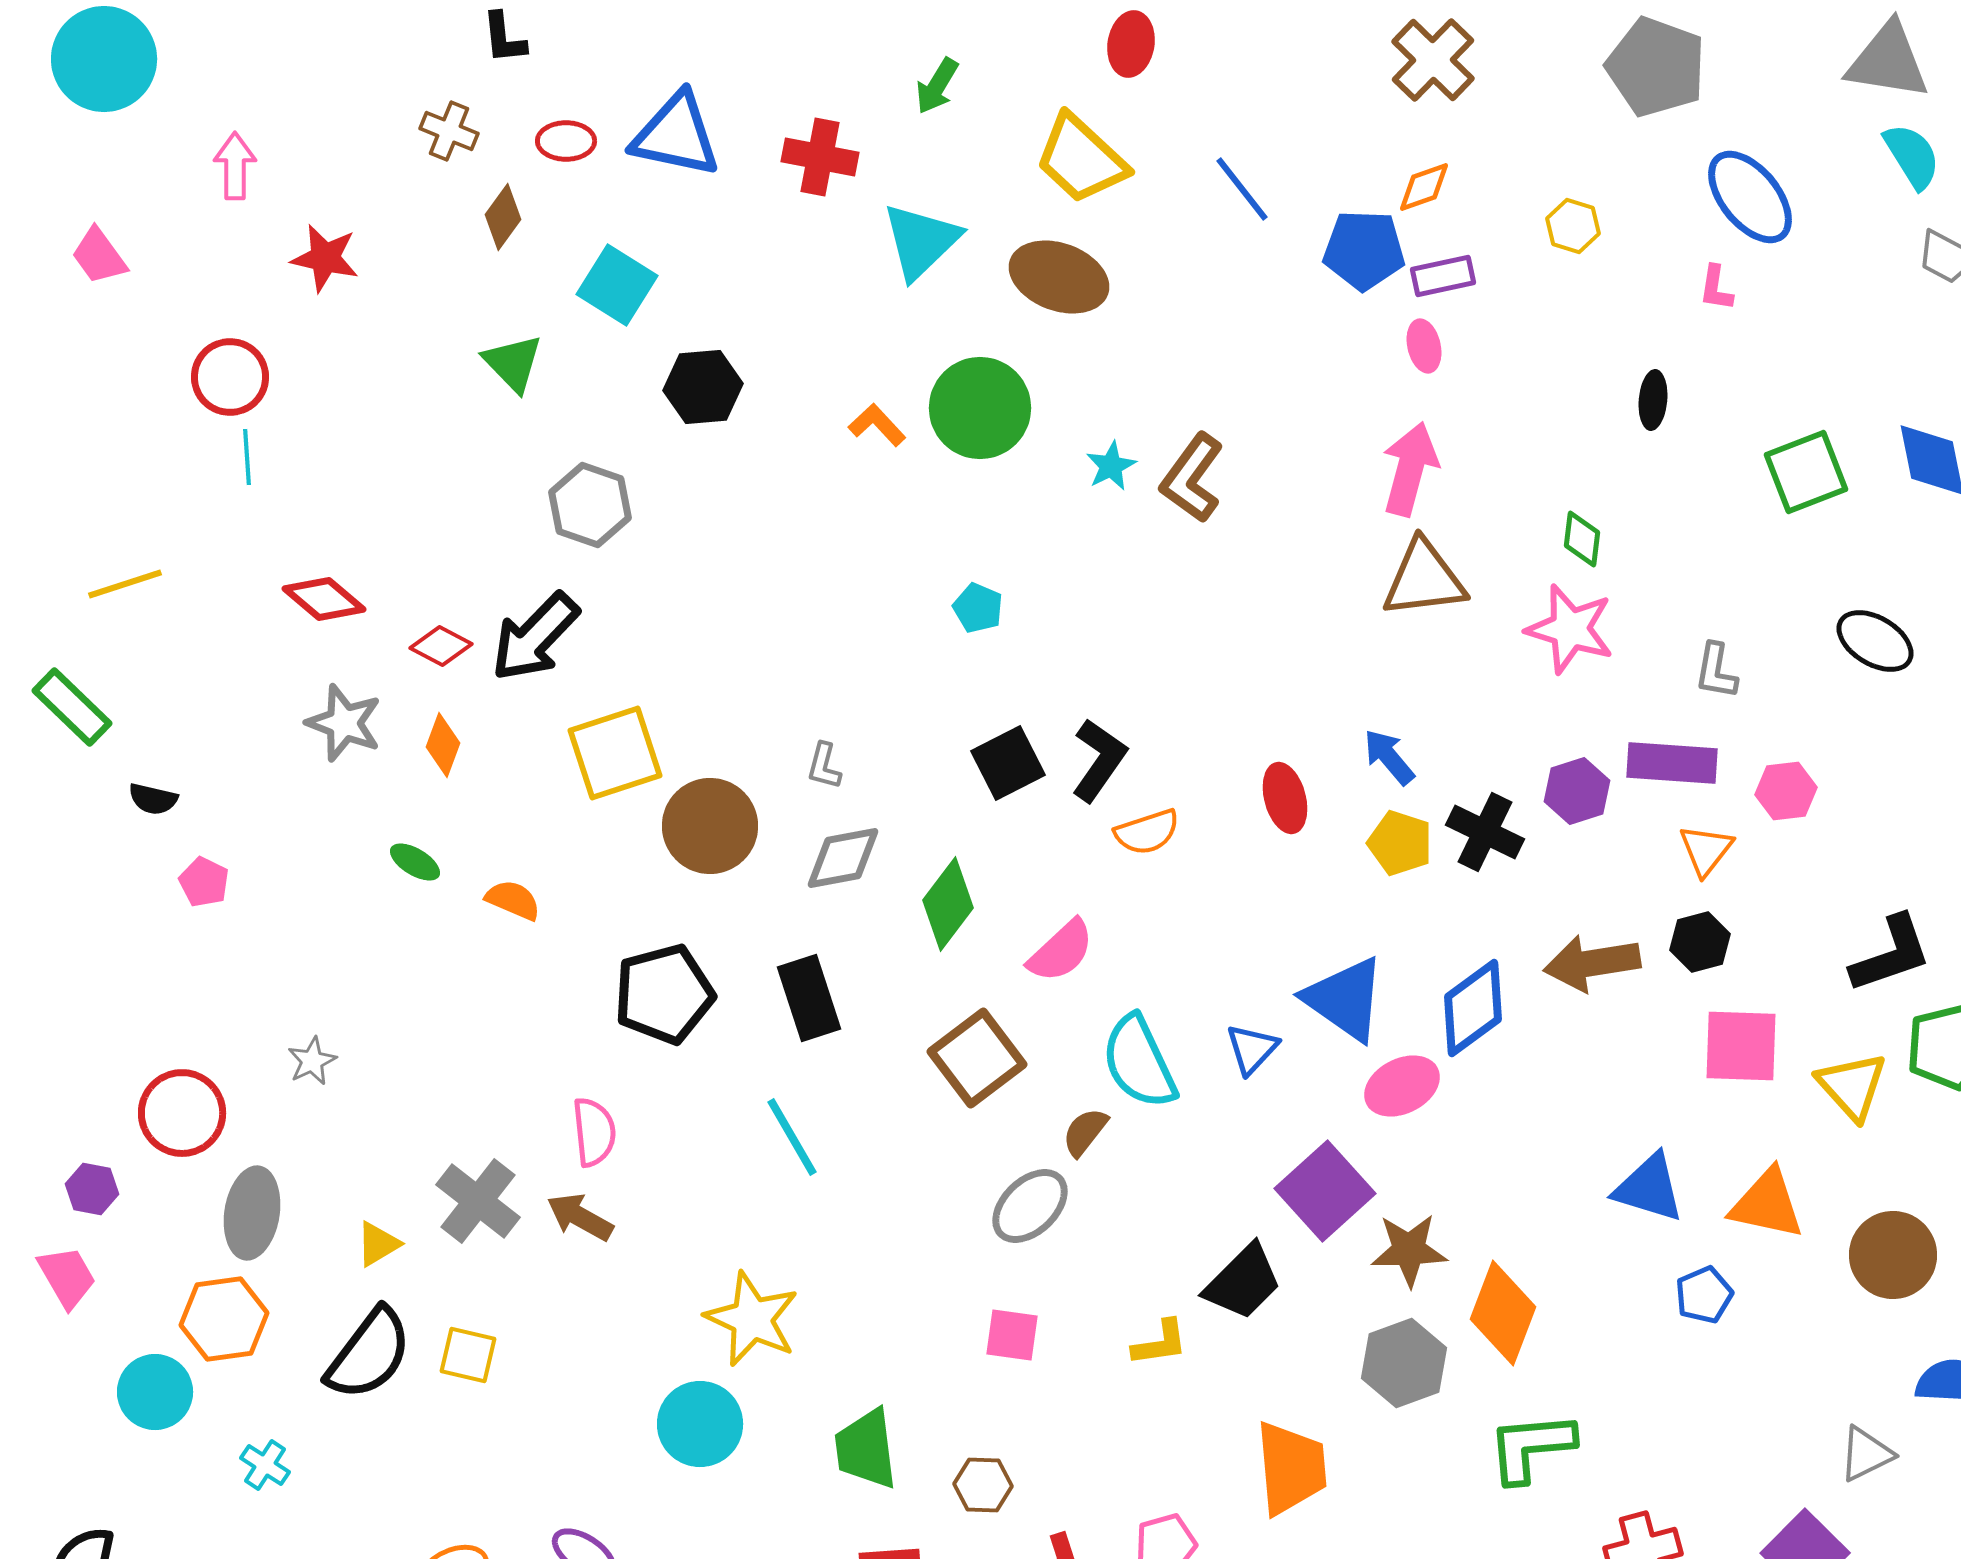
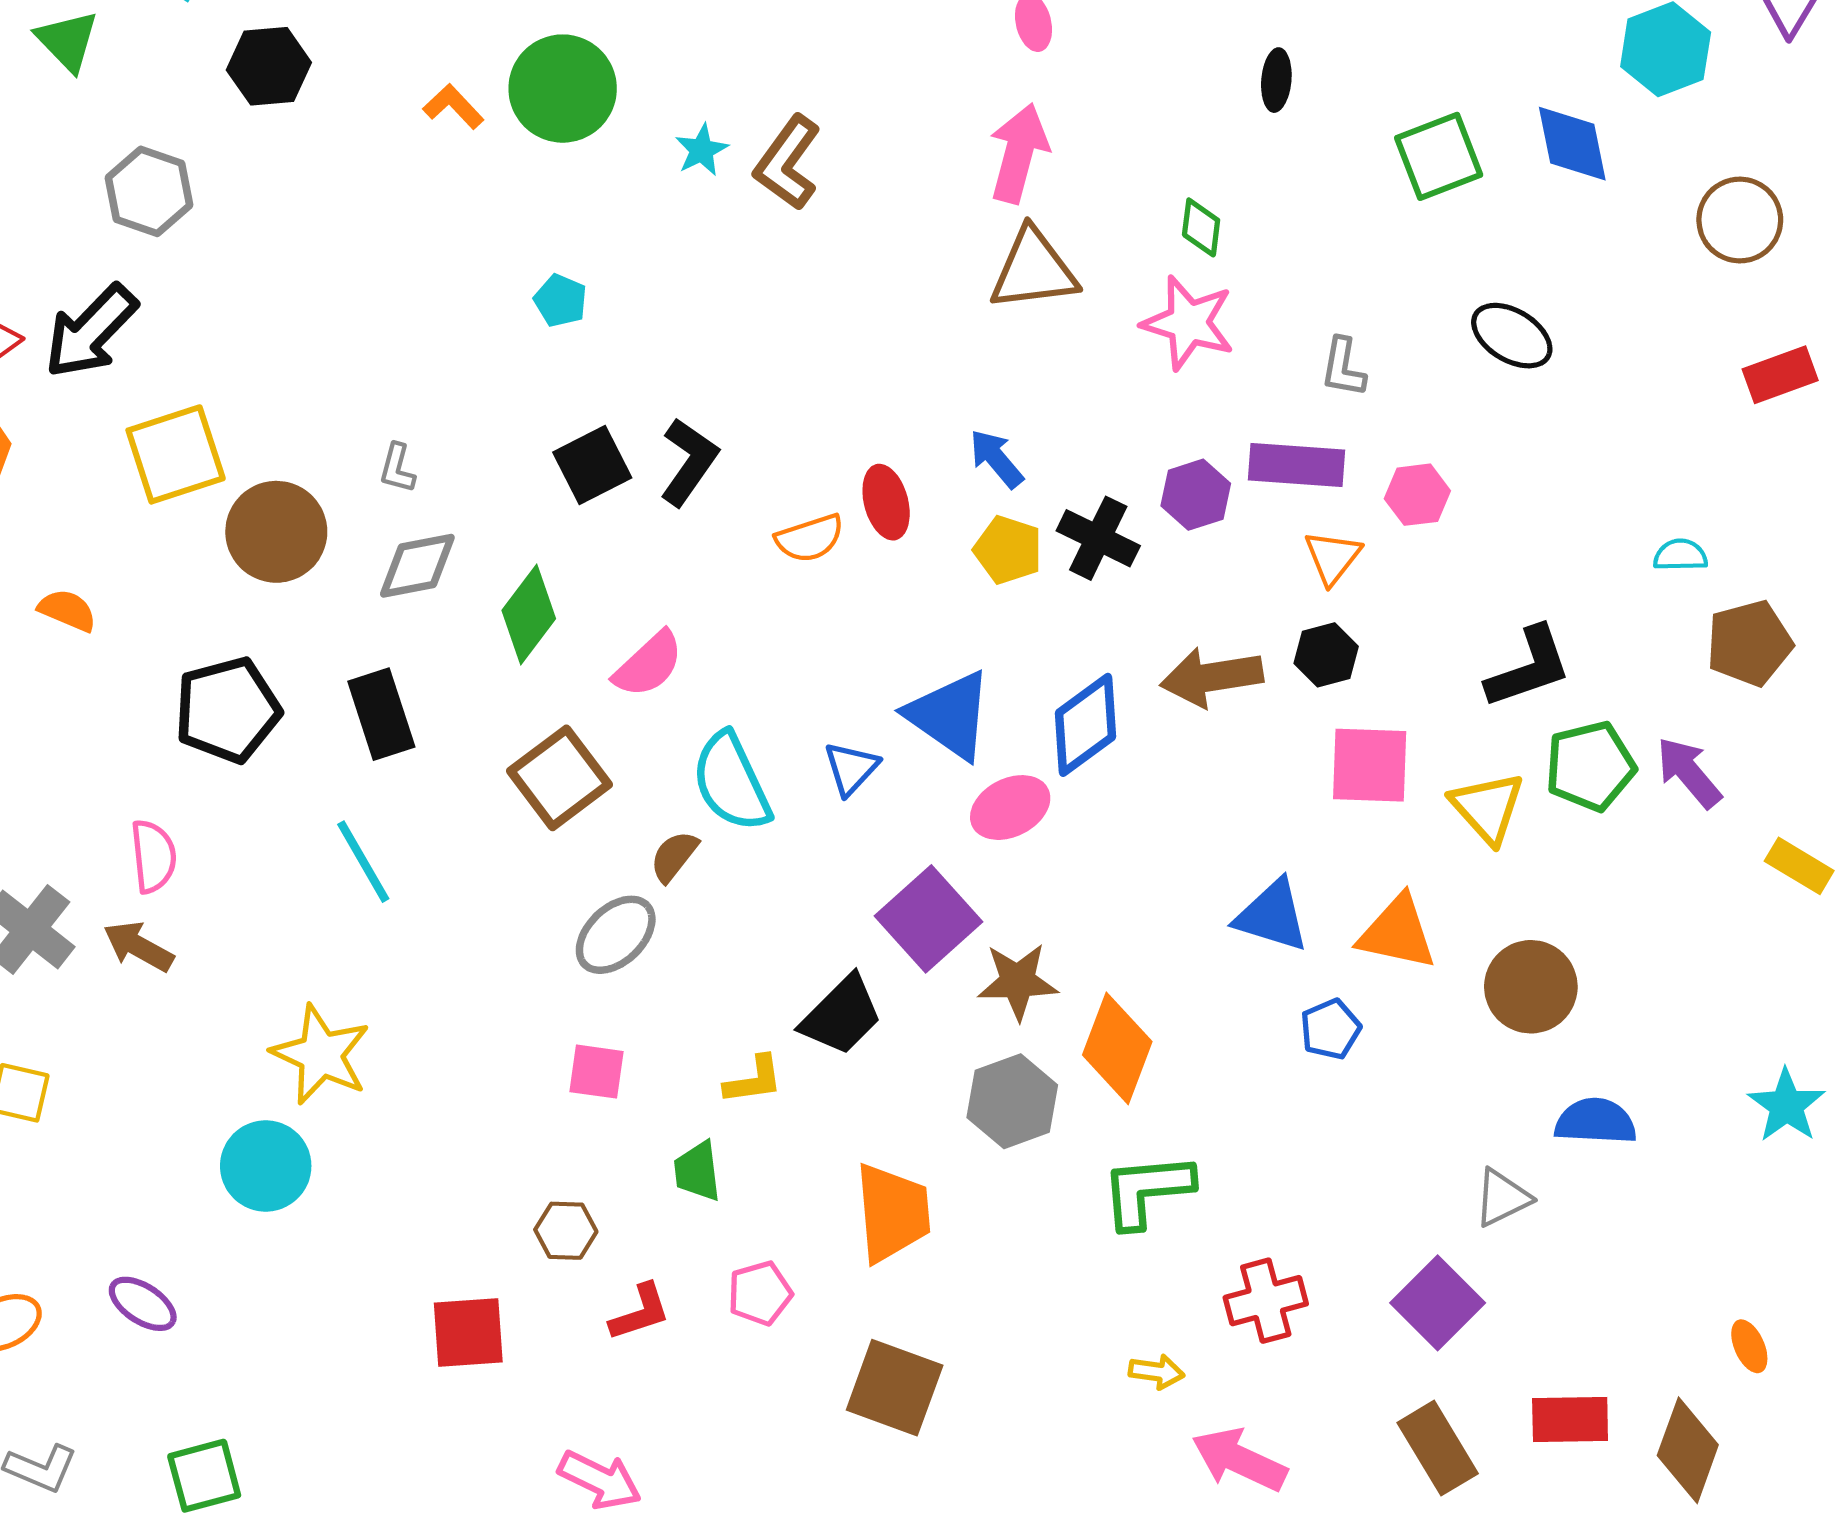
orange semicircle: (1147, 832) -> (810, 538), moved
green trapezoid: (866, 1449) -> (697, 1171), moved, size x0.7

